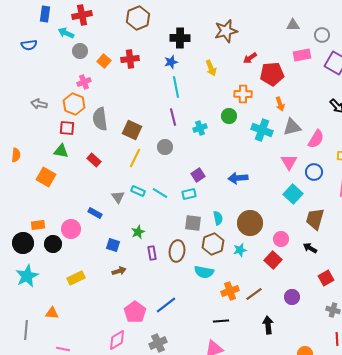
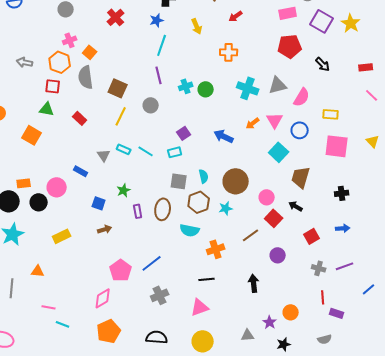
red cross: (130, 59) -> (116, 17), turned -36
orange square: (104, 61) -> (90, 52), moved
red pentagon: (272, 74) -> (290, 46), moved
cyan line: (176, 87) -> (162, 45), turned 30
orange arrow: (280, 104) -> (253, 123), moved, turned 72
green circle: (229, 116) -> (206, 89), moved
blue arrow: (238, 178) -> (224, 136), turned 30
red square: (273, 260) -> (274, 218), moved
brown line: (254, 294) -> (251, 235), moved
gray cross: (158, 343) -> (160, 295), moved

